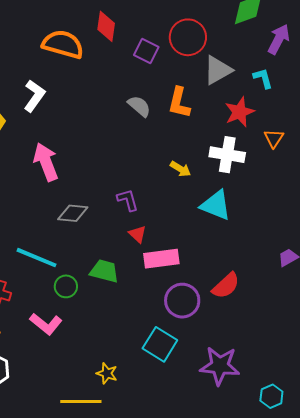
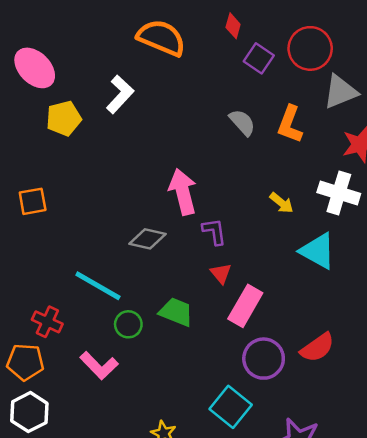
red diamond: (106, 26) -> (233, 26), moved, size x0.7
pink arrow: (46, 162) -> (183, 192), moved
pink rectangle: (161, 259) -> (245, 306), turned -60

